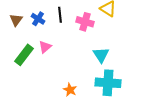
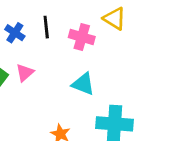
cyan triangle: (101, 55) -> (83, 84), moved, turned -36

